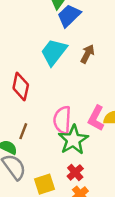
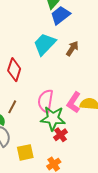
green star: (73, 140) -> (53, 118), turned 30
red cross: (75, 172) -> (60, 135), moved

